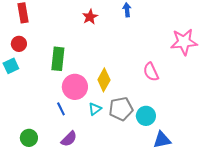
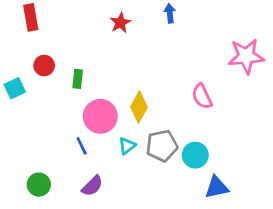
red circle: (19, 44) -> (44, 66), moved
green rectangle: (58, 59) -> (78, 79), size x0.6

